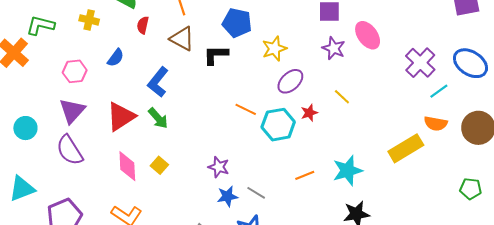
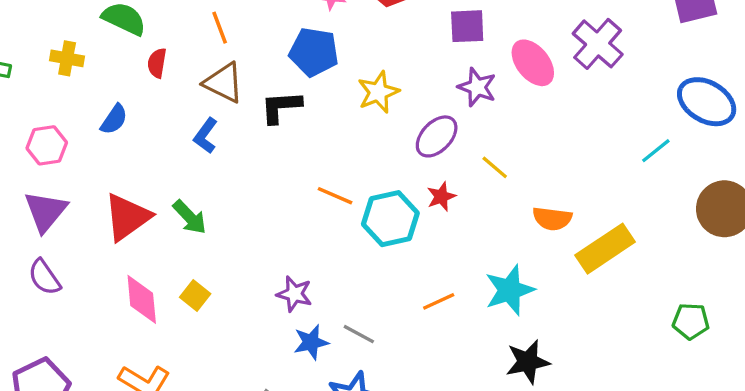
purple cross: (420, 63) -> (598, 44), moved
purple ellipse: (290, 81) -> (437, 136), moved
blue L-shape: (158, 82) -> (206, 136), moved, size x0.7
orange semicircle: (436, 124) -> (552, 219), moved
purple semicircle: (70, 150) -> (44, 277), size x0.7
green pentagon: (471, 189) -> (691, 321), moved

